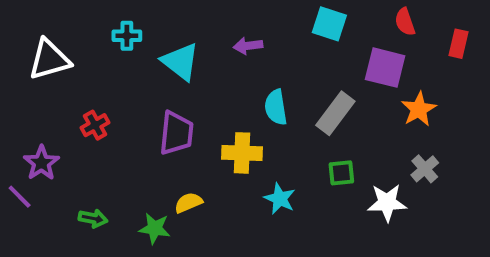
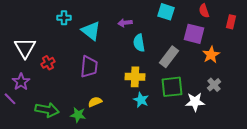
white triangle: (49, 60) -> (25, 48), moved, turned -45
cyan semicircle: (276, 107) -> (139, 43), moved
yellow cross: (242, 153) -> (135, 77), moved
green square: (341, 173) -> (172, 87), size x1.6
green arrow: (93, 218) -> (47, 110), size x1.6

